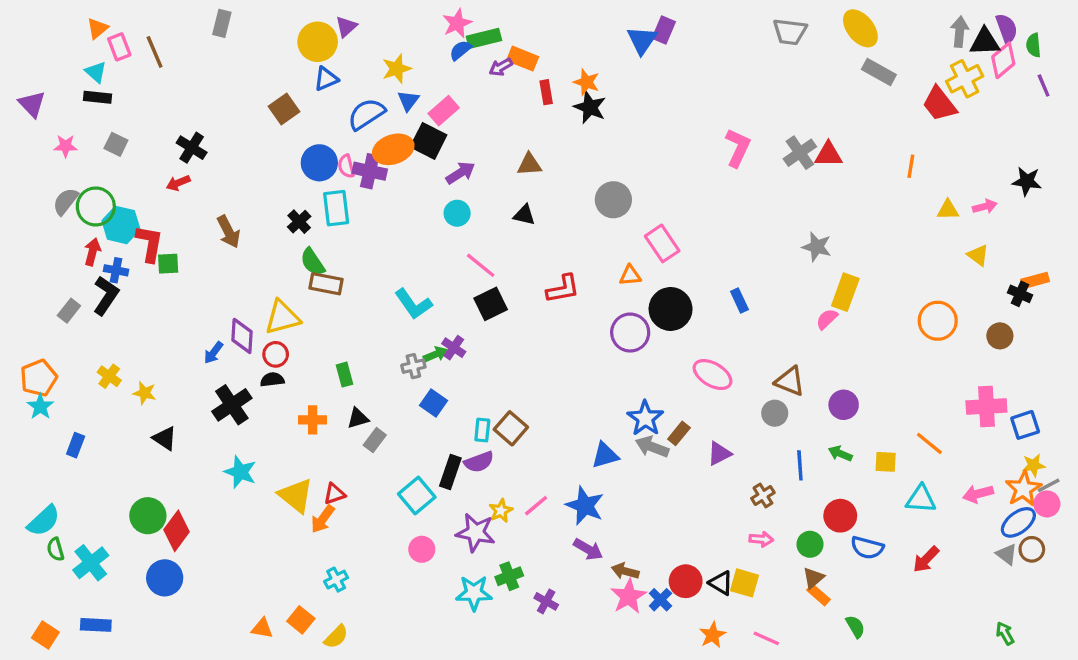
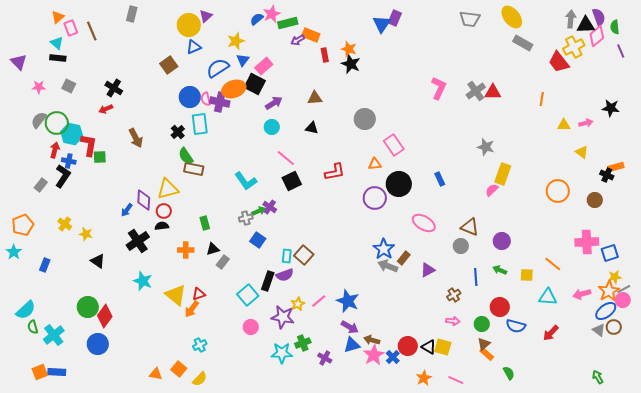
blue semicircle: (460, 50) -> (257, 19), moved
cyan star: (40, 406) -> (14, 252), moved
blue triangle: (605, 455) -> (352, 345), moved
orange square: (45, 635) -> (40, 372), moved, turned 35

